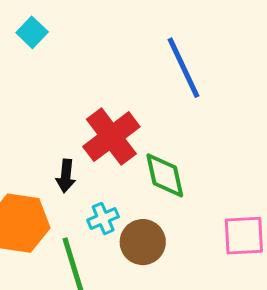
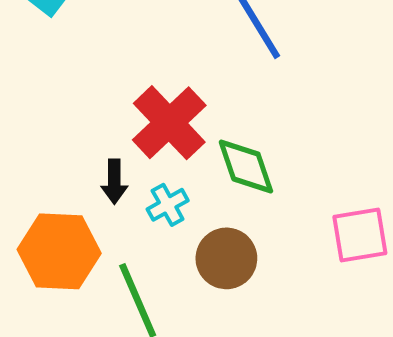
cyan cross: (103, 218) -> (168, 205), moved

